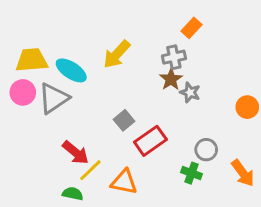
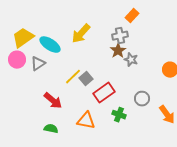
yellow trapezoid: (32, 60) -> (23, 38), turned -30
gray triangle: (54, 98) -> (38, 64), size x0.7
yellow line: (90, 170) -> (73, 77), moved
green cross: (191, 173) -> (119, 115), moved

